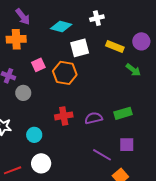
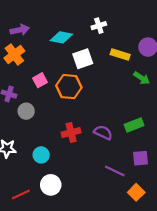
purple arrow: (23, 17) -> (20, 30), turned -60
orange cross: (16, 39) -> (14, 55), turned -30
purple semicircle: (94, 118) -> (103, 133), turned 42

